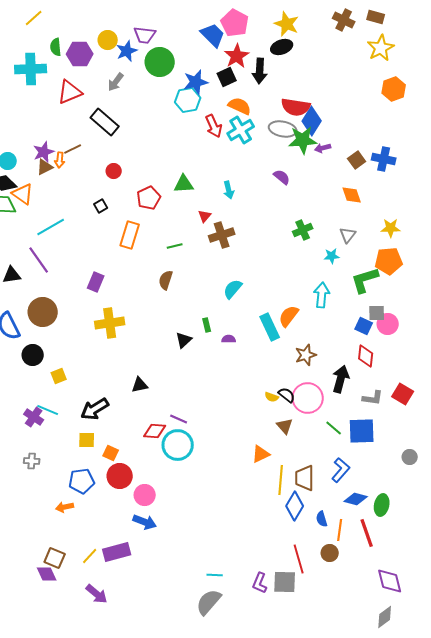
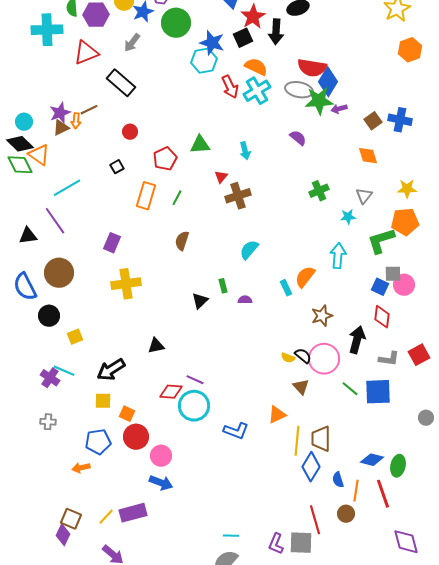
blue star: (196, 82) -> (212, 43), turned 30
green line: (175, 246) -> (177, 198), moved, turned -49
cyan rectangle: (270, 327) -> (286, 288), size x0.6
red square: (403, 394) -> (419, 355), turned 30
blue L-shape: (341, 470) -> (236, 431), moved, turned 70
purple diamond: (47, 574) -> (63, 535), turned 50

